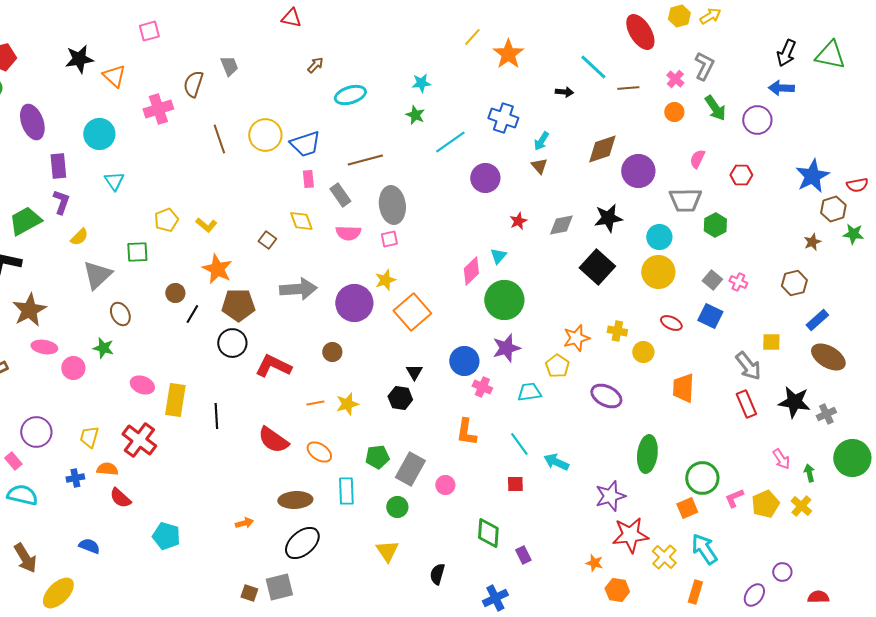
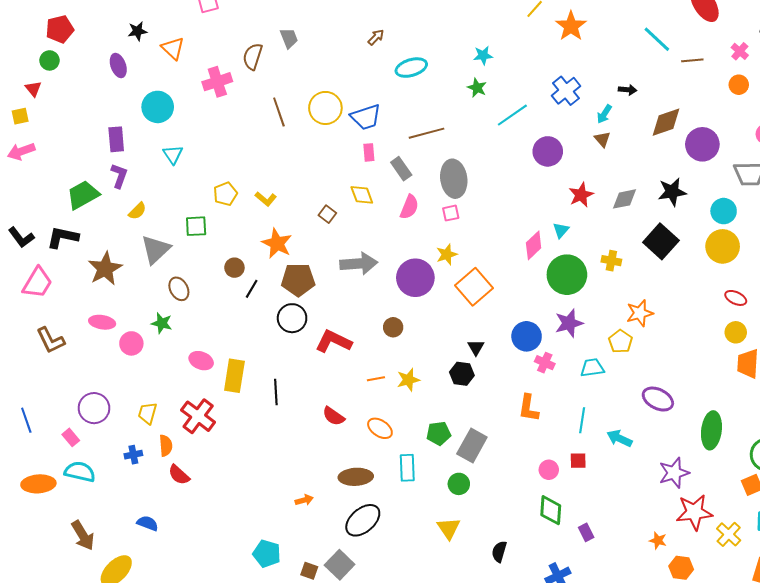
black star: (79, 59) -> (137, 31), size x0.7
black arrow: (564, 92) -> (628, 90), moved
blue cross: (503, 118) -> (566, 91), turned 32
purple ellipse: (32, 122) -> (118, 66), moved, size x0.7
red star: (518, 221) -> (581, 195), size x1.4
pink semicircle: (348, 233) -> (409, 207), turned -70
brown star: (29, 310) -> (105, 269), moved
yellow cross: (617, 331) -> (611, 261), moved
yellow circle: (643, 352) -> (736, 332), moved
purple ellipse: (606, 396) -> (658, 399), moved
red semicircle: (273, 440) -> (334, 416), size x0.7
cyan line: (519, 444) -> (582, 420), turned 45
orange semicircle: (107, 469) -> (166, 445), turned 80
pink circle: (445, 485) -> (549, 470), moved
cyan pentagon: (166, 536) -> (267, 554), moved
gray square: (279, 587) -> (340, 565), turned -32

